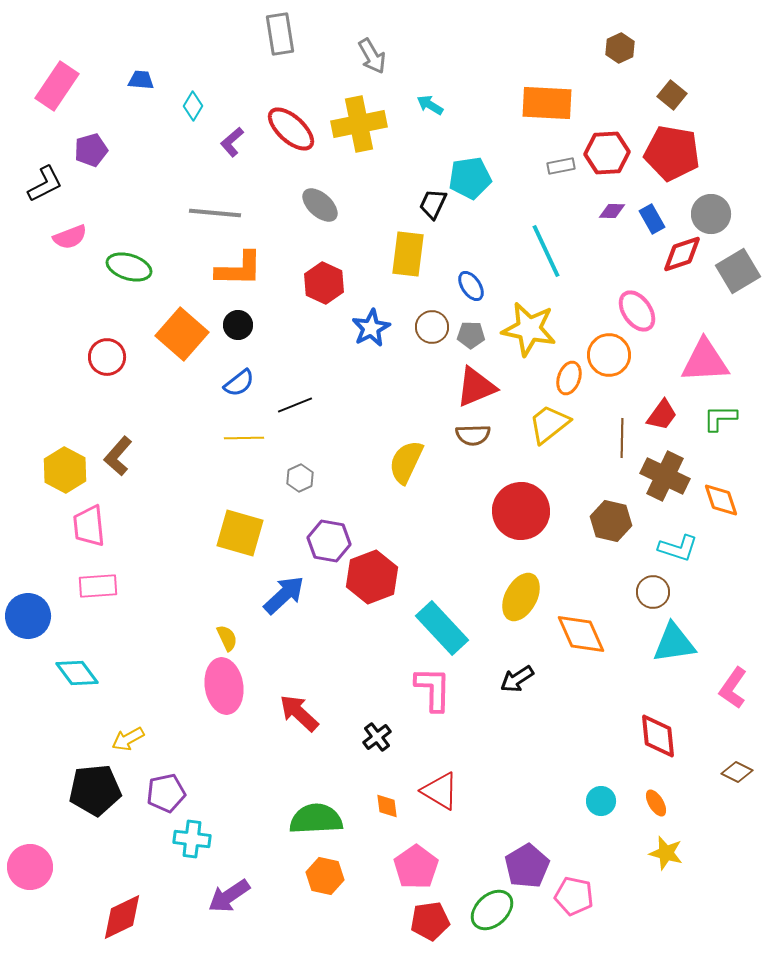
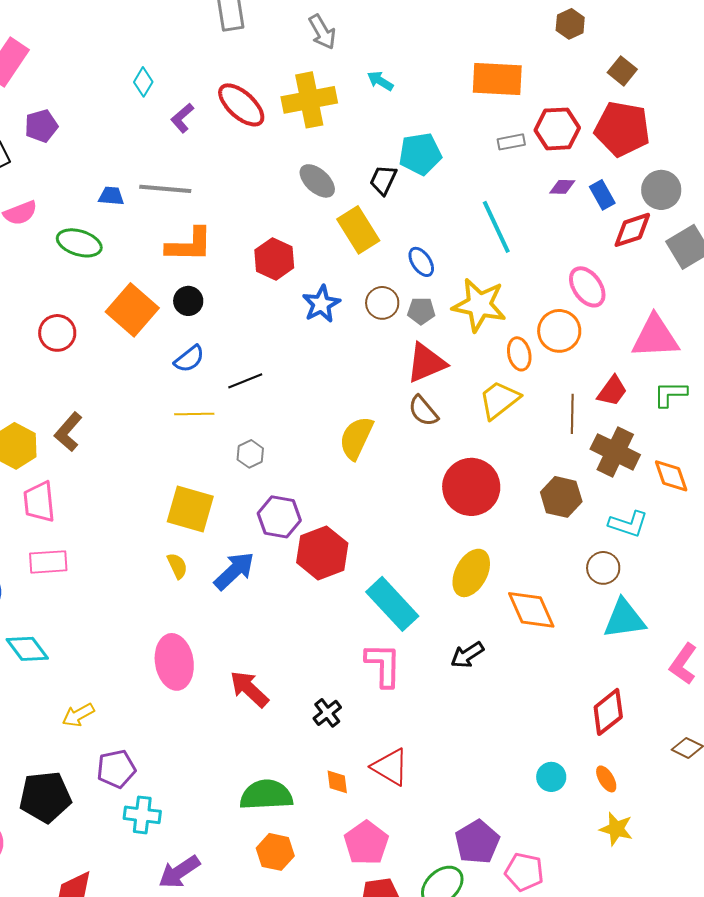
blue trapezoid: (141, 80) -> (111, 196), moved
gray ellipse: (320, 205) -> (317, 181), moved
yellow rectangle: (408, 254) -> (358, 230), turned -39
orange ellipse: (569, 378) -> (519, 354), turned -32
brown semicircle: (473, 435) -> (423, 411), turned 52
yellow semicircle: (227, 638) -> (177, 566), moved
red diamond: (658, 736) -> (608, 712), turned 57
black pentagon: (95, 790) -> (45, 797), moved

